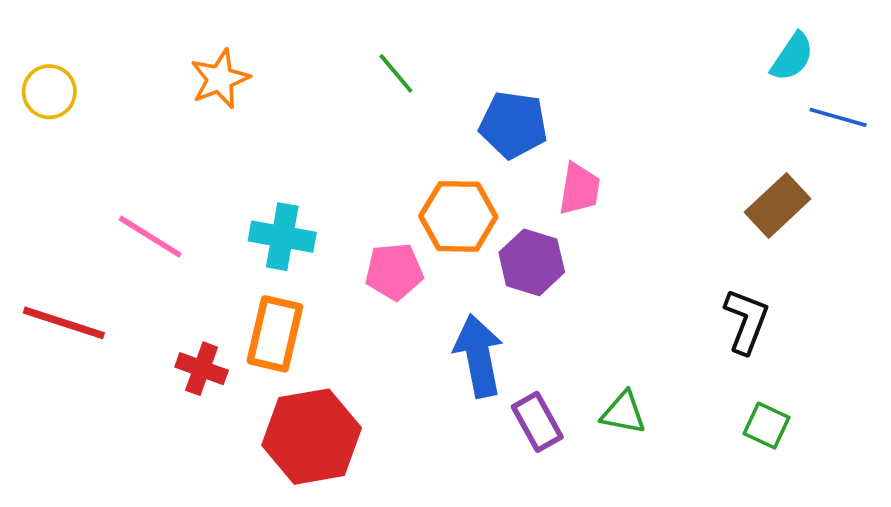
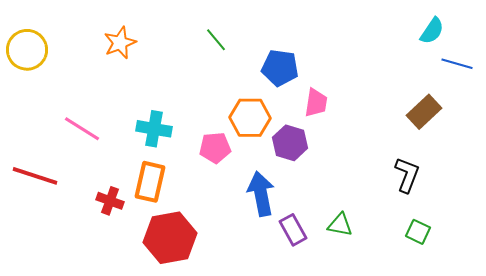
yellow circle: (49, 92) -> (27, 50), size x1.4

